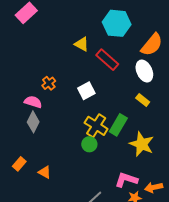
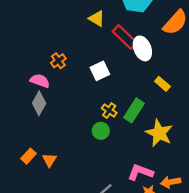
white ellipse: (144, 71) -> (142, 48), moved
yellow cross: (96, 126) -> (109, 111), size x0.6
orange rectangle: (19, 164) -> (29, 156), moved
orange triangle: (45, 172) -> (49, 160), turned 32

